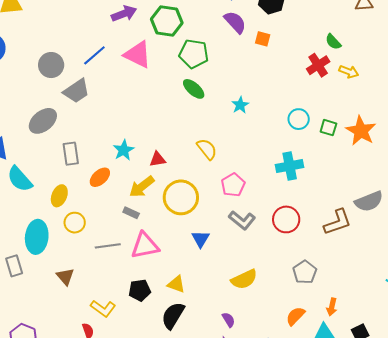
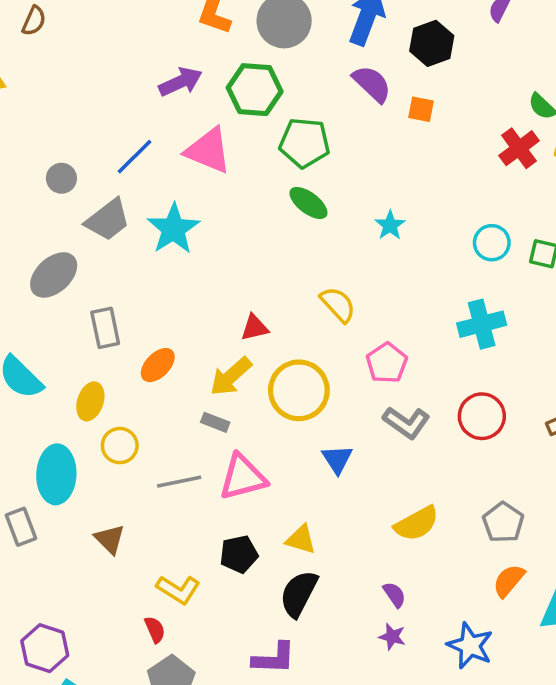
gray circle: (51, 65) -> (61, 178), size x0.7
cyan star: (124, 150) -> (173, 229), moved, size x1.4
gray pentagon: (305, 272) -> (503, 522), moved

